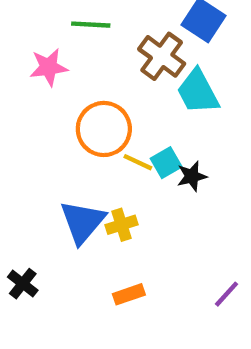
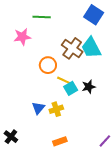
brown cross: (162, 56) -> (72, 48), moved
orange circle: (104, 129) -> (48, 65), size x0.7
cyan square: (166, 163) -> (71, 88), moved
blue triangle: (83, 222) -> (38, 108), size x0.6

